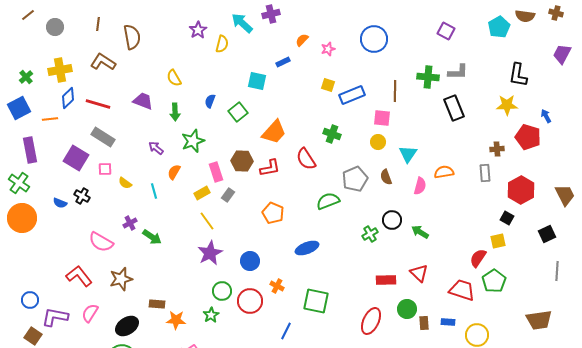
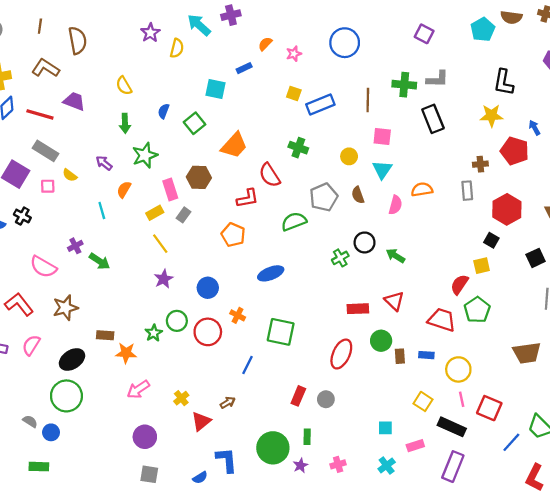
purple trapezoid: (143, 101) -> (74, 101), moved
pink square: (382, 118) -> (382, 137), moved
red L-shape: (270, 168) -> (248, 198), moved
yellow semicircle: (125, 183) -> (70, 175), moved
purple star: (210, 253) -> (164, 279), size x0.7
green star: (211, 315) -> (154, 333), moved

